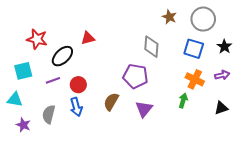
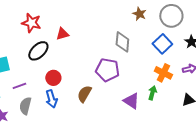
red star: (37, 39) -> (31, 23), moved
blue square: (194, 49) -> (162, 44), turned 30
purple line: (53, 80) -> (19, 86), moved
purple triangle: (144, 109) -> (131, 101), moved, turned -36

